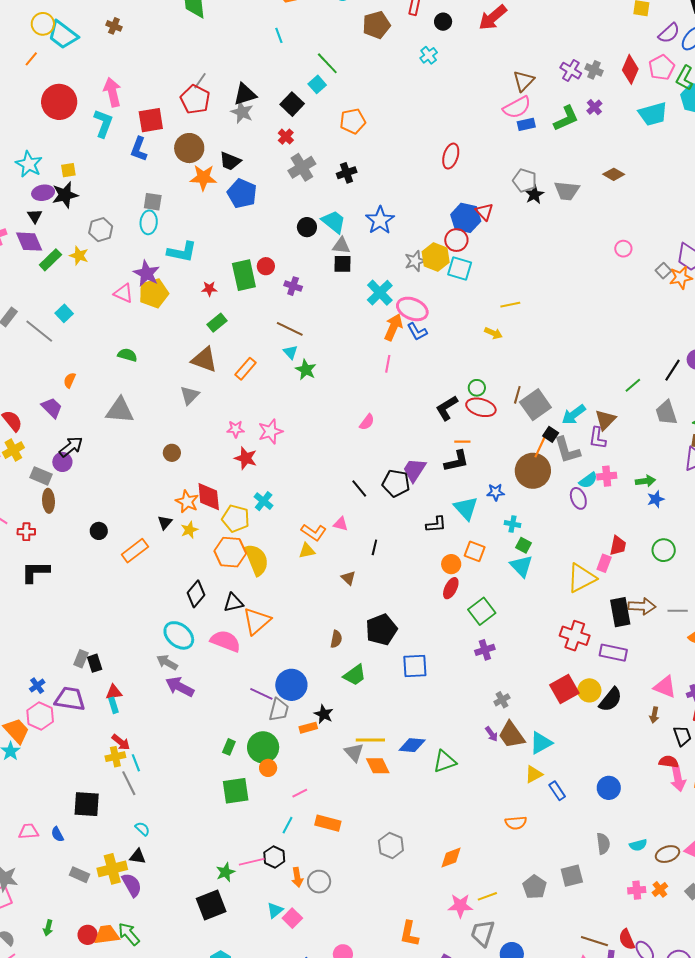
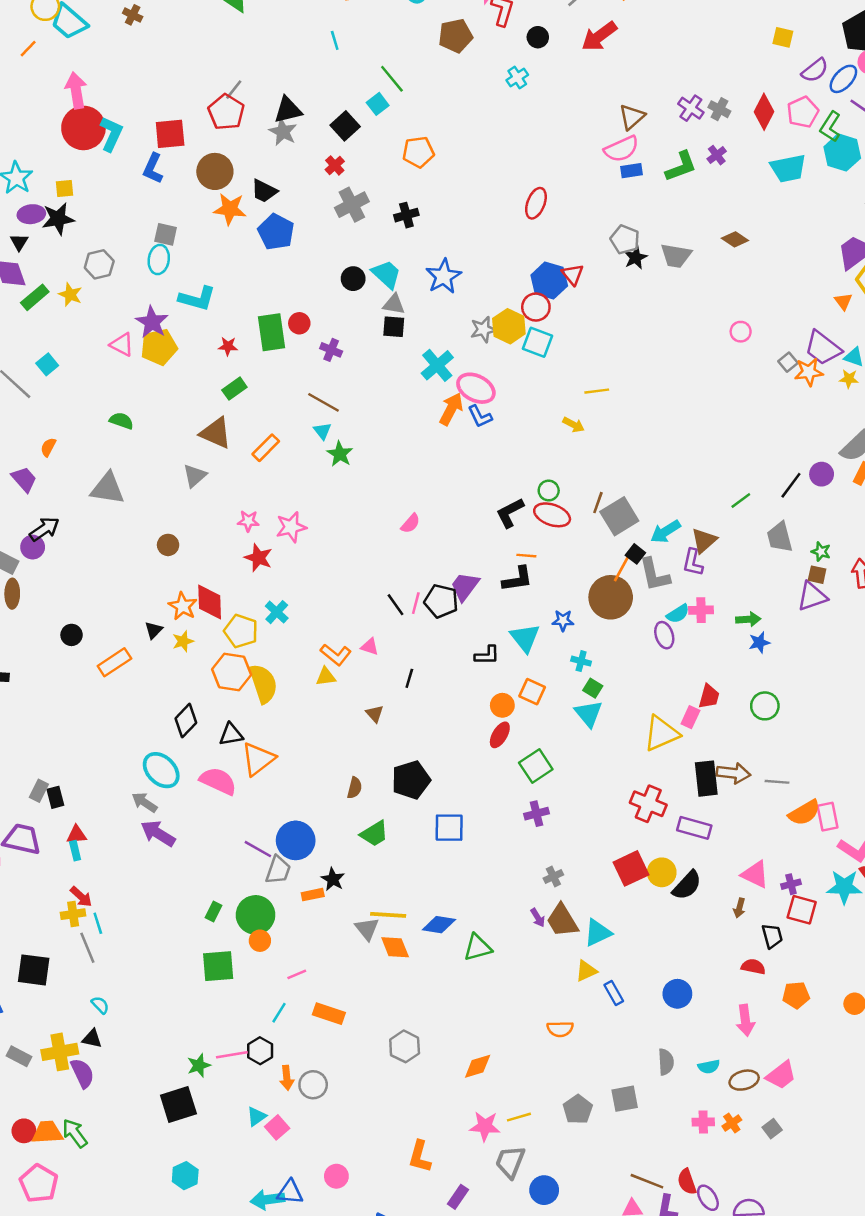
pink arrow: (112, 92) -> (76, 90), moved
red circle: (59, 102) -> (83, 128), moved
pink line: (388, 364) -> (416, 603), moved
pink arrow: (678, 779) -> (745, 1020), moved

